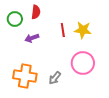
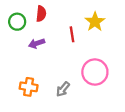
yellow star: (83, 30) -> (95, 22), moved, turned 30
orange cross: (25, 76) -> (29, 87), size x0.7

